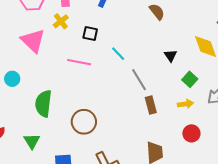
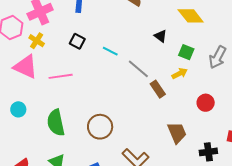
yellow cross: (61, 21) -> (37, 41), moved
black square: (90, 34) -> (77, 41), turned 35
pink line: (79, 62) -> (61, 76), moved
yellow arrow: (185, 104) -> (180, 73), moved

